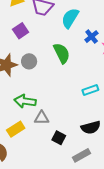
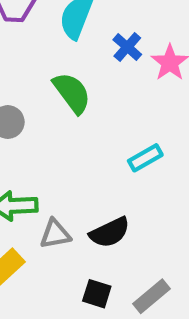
black semicircle: (91, 127) -> (110, 232), moved
black square: (59, 138) -> (97, 294), moved

